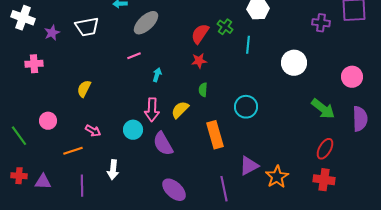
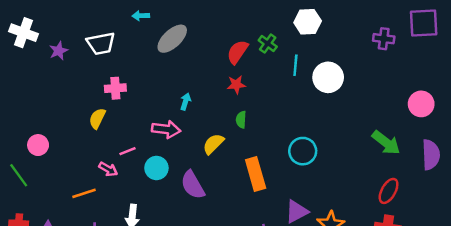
pink line: (134, 56) -> (127, 151), moved
white circle: (294, 63) -> (328, 77), moved
pink cross: (34, 64) -> (115, 88), moved
cyan circle: (246, 107) -> (303, 151), moved
pink arrow: (152, 110) -> (166, 129), moved, turned -85
pink circle: (48, 121) -> (38, 145), moved

